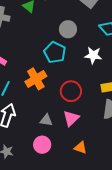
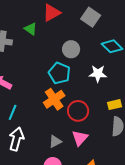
orange cross: (36, 79) -> (54, 99), moved
gray triangle: (46, 120) -> (55, 142), turned -32

